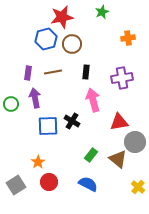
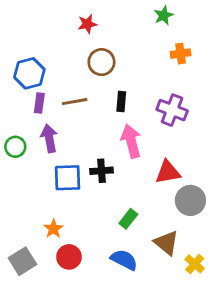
green star: (102, 12) -> (164, 15), moved
red star: (62, 17) -> (87, 24), size x0.6
blue hexagon: (46, 39) -> (29, 73), moved
purple cross: (122, 78) -> (172, 110), turned 30
black cross: (72, 121) -> (101, 171), turned -35
brown triangle: (118, 159) -> (166, 243), moved

